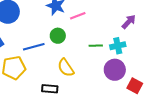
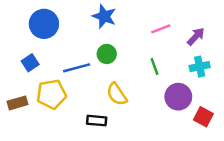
pink line: (78, 16) -> (161, 29), moved
green line: (96, 46) -> (154, 67), turned 72
cyan cross: (118, 46) -> (200, 67), moved

